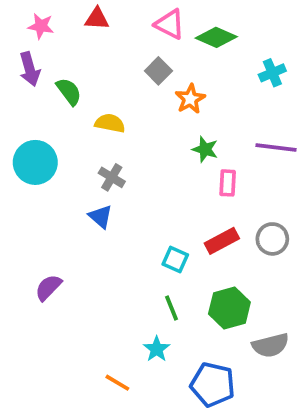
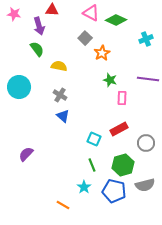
pink star: (41, 26) -> (14, 14), moved
purple arrow: (30, 69) -> (39, 26), moved
blue triangle: (101, 217) -> (63, 116), moved
gray circle: (272, 239) -> (146, 143), moved
blue pentagon: (213, 385) -> (114, 191), moved

